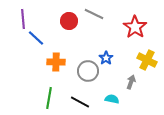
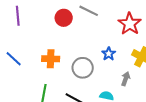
blue line: (36, 38) -> (14, 59), moved
blue star: (106, 58) -> (109, 54), moved

